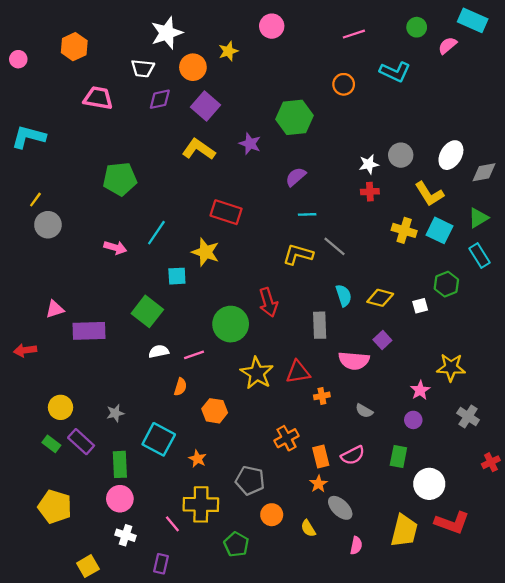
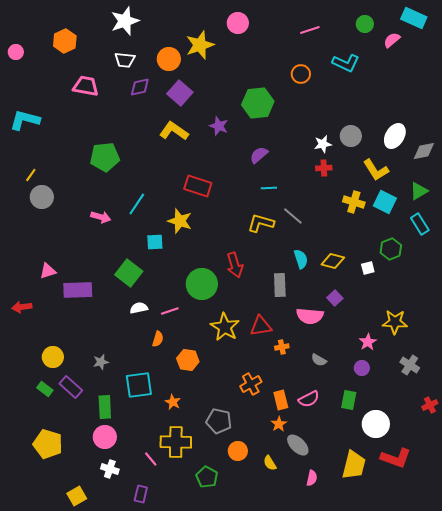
white star: (167, 33) -> (125, 21), moved
yellow star: (228, 51) -> (200, 45), size x1.6
cyan square: (159, 439) -> (139, 385), turned -36

